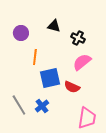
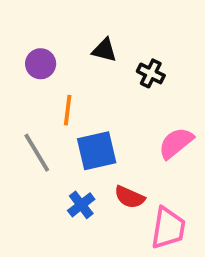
pink semicircle: (82, 62) -> (176, 143), moved
red semicircle: (72, 87) -> (130, 197), moved
gray line: (19, 105) -> (37, 153), moved

